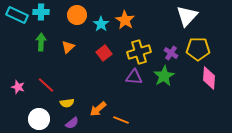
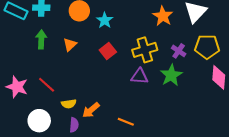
orange star: (125, 20) -> (163, 16), moved
pink star: (18, 87) -> (17, 87), size x1.5
orange arrow: (98, 109) -> (91, 110), moved
purple semicircle: (72, 123) -> (74, 125), turned -48

